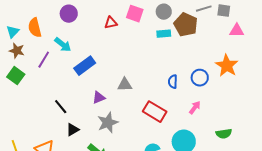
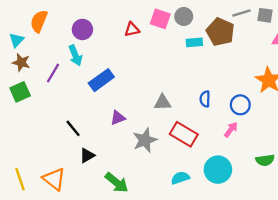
gray circle: (164, 12) -> (184, 16), moved
purple circle: (69, 14) -> (82, 29), moved
orange semicircle: (35, 28) -> (39, 21), moved, turned 36
cyan arrow: (63, 45) -> (75, 55), turned 30
green square: (16, 76) -> (20, 92), turned 30
blue circle: (200, 78) -> (240, 105), moved
gray triangle: (125, 85) -> (163, 102), moved
gray star: (108, 123) -> (145, 140), moved

